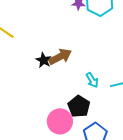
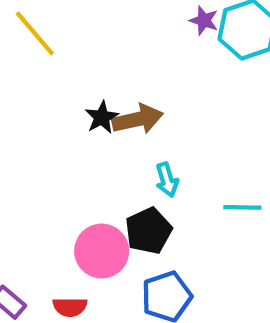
cyan arrow: (92, 80) -> (167, 180), moved

